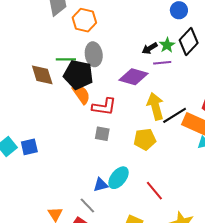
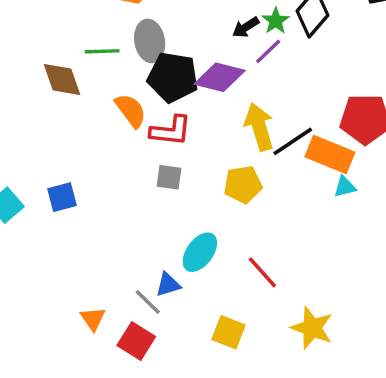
purple line: (162, 63) -> (268, 51), turned -36
black pentagon: (78, 75) -> (173, 77), moved
blue square: (29, 147) -> (62, 197), moved
blue triangle: (101, 185) -> (168, 284), moved

